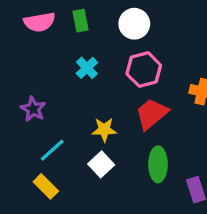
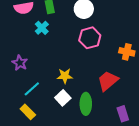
cyan cross: (87, 68) -> (42, 28), moved
red trapezoid: (152, 114) -> (108, 81), moved
green ellipse: (158, 164) -> (86, 104), moved

